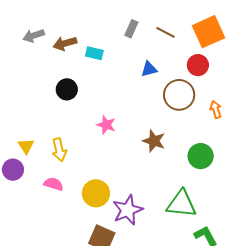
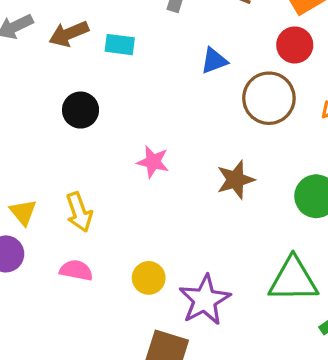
brown star: (154, 141) -> (236, 180), turned -30
yellow circle: (96, 193) -> (149, 278), size x0.7

